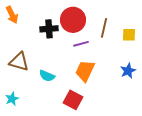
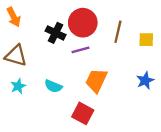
black cross: (49, 29) -> (56, 33), turned 30
purple line: (81, 44) -> (80, 50), moved
brown triangle: (19, 62) -> (16, 56), moved
cyan star: (12, 99) -> (18, 86), moved

